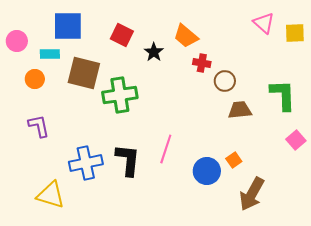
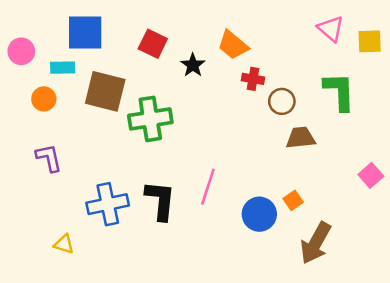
green L-shape: (283, 95) -> (339, 91), moved
yellow triangle: (51, 195) -> (64, 244), size x0.6

